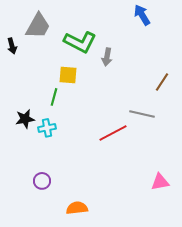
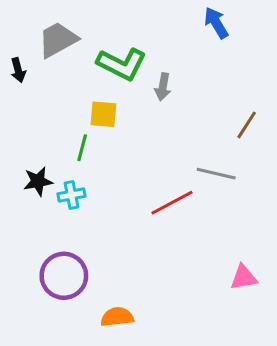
gray trapezoid: (38, 26) -> (58, 40), turned -148
purple circle: (42, 181) -> (64, 276), size x1.8

